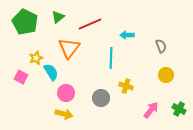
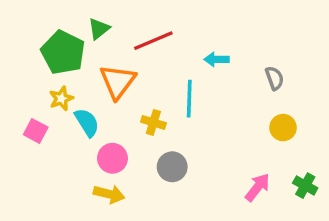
green pentagon: (25, 22) -> (63, 53), moved
yellow cross: (126, 86) -> (153, 122), moved

